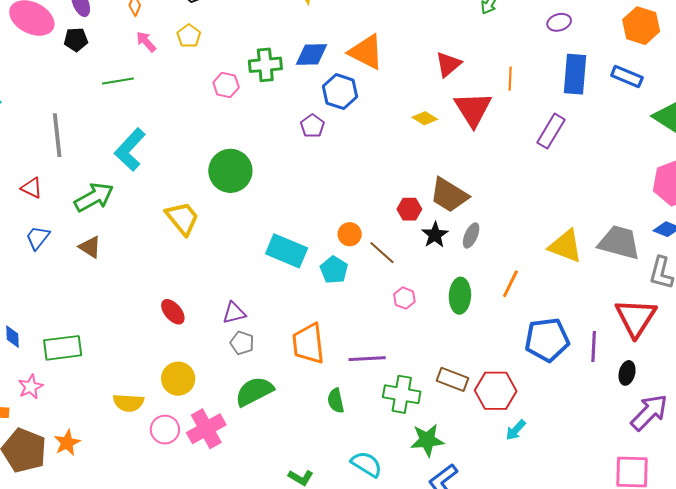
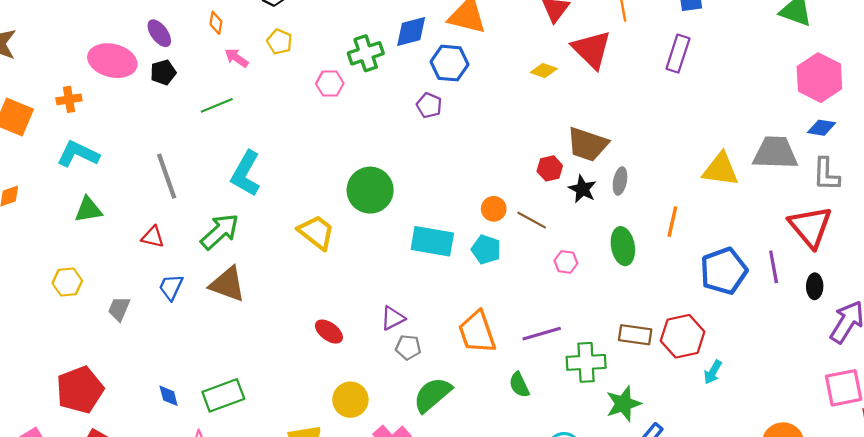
green circle: (230, 171) -> (370, 190), moved
brown triangle: (90, 247) -> (227, 284), size x1.5

